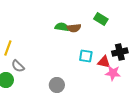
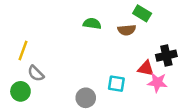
brown semicircle: (74, 28) -> (127, 30), moved
cyan square: (86, 56) -> (116, 84), moved

